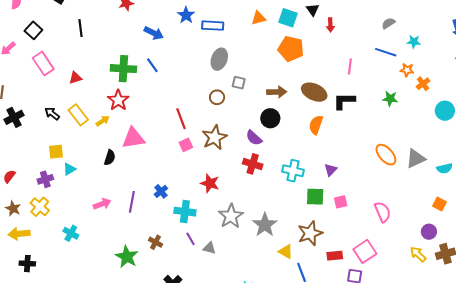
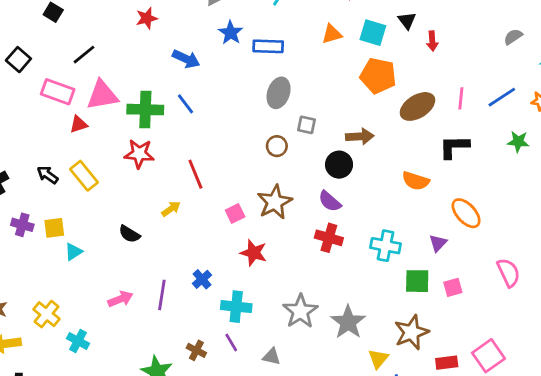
black line: (80, 28) -> (84, 55), turned 60
blue line: (386, 52) -> (502, 97), moved, turned -50
pink rectangle: (43, 63) -> (58, 92), moved, turned -35
brown ellipse: (314, 92) -> (417, 106), moved, turned -55
red star: (118, 100) -> (139, 154), turned -30
black circle: (270, 118) -> (339, 165), moved
red line: (181, 119) -> (195, 174), moved
yellow arrow: (103, 121) -> (171, 209), moved
orange semicircle: (316, 125) -> (416, 181), turned -90
pink triangle: (133, 138) -> (102, 95), moved
orange ellipse: (386, 155) -> (466, 213), moved
black semicircle: (110, 158) -> (129, 234), turned 105
purple cross: (45, 179) -> (22, 225), moved, turned 35
red star: (210, 183) -> (254, 253), moved
yellow cross: (40, 207) -> (47, 314), moved
pink semicircle: (383, 212) -> (508, 273), moved
purple line: (191, 239) -> (231, 343), moved
yellow triangle: (286, 252) -> (378, 359), turned 42

